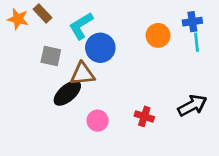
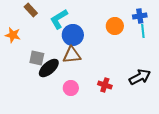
orange star: (18, 19) -> (13, 35), moved
gray square: (51, 56) -> (37, 58), moved
brown triangle: (82, 74) -> (72, 55), moved

